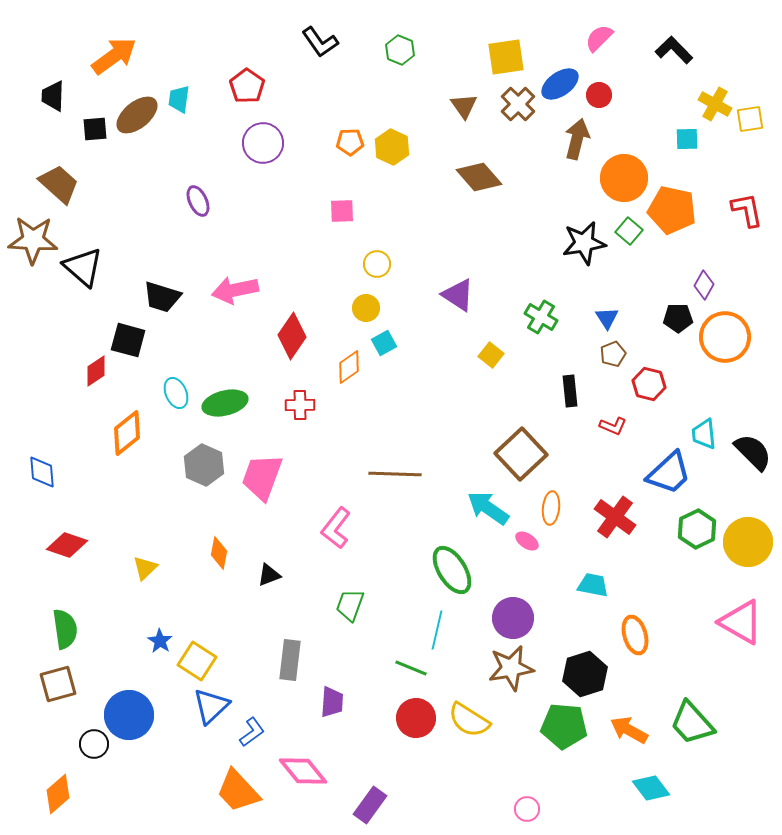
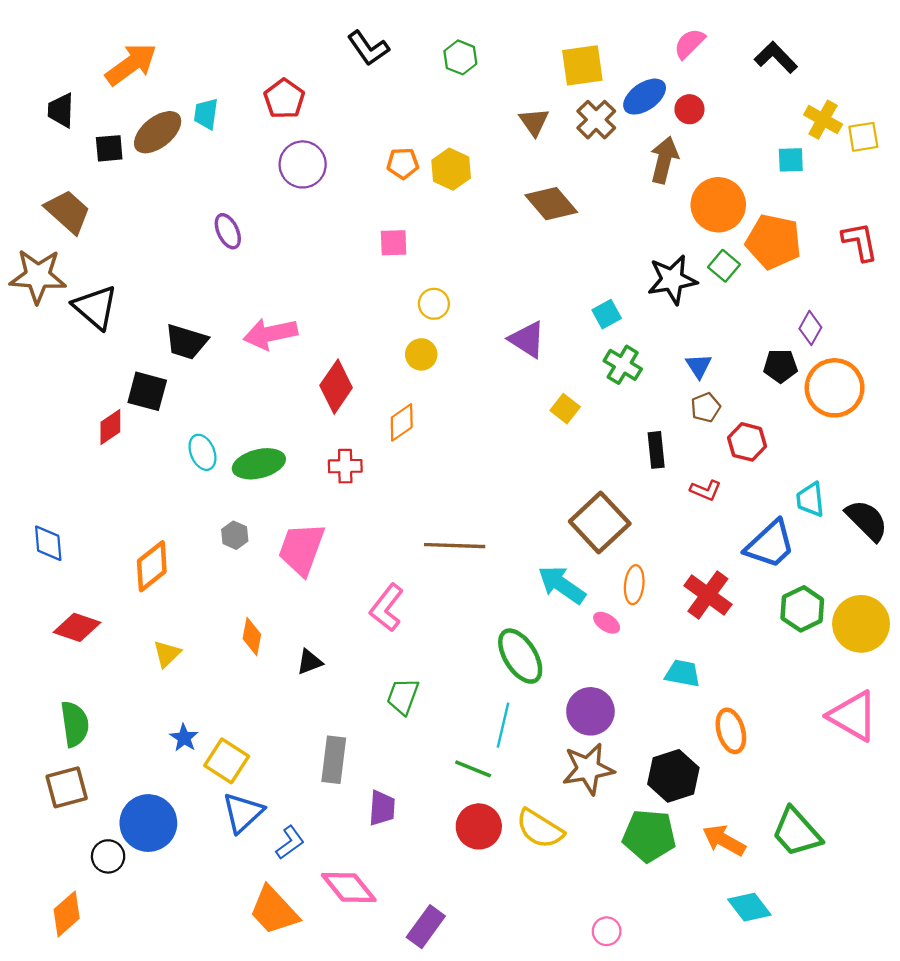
cyan square: (384, 343) -> (607, 314), moved
orange diamond: (127, 433) -> (152, 566), moved
gray hexagon: (204, 465) -> (235, 535), size x0.6

